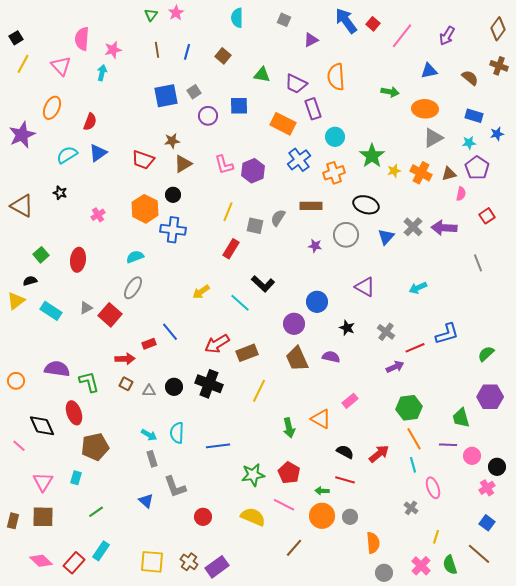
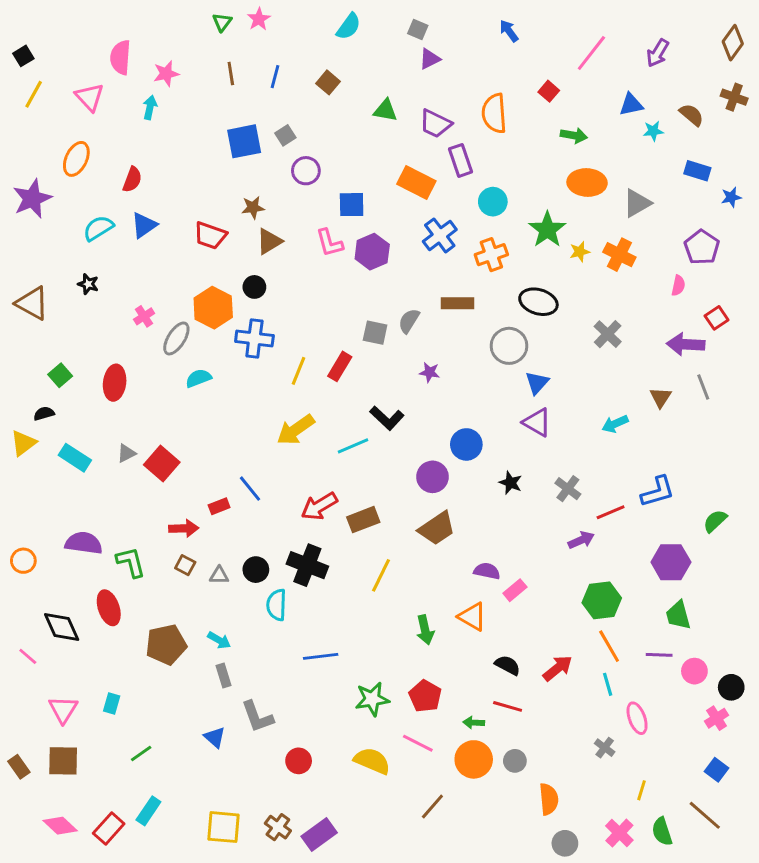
cyan semicircle: (237, 18) -> (349, 26), turned -144
blue arrow: (346, 21) -> (509, 31), size x0.6
red square: (373, 24) -> (549, 91), moved
purple triangle: (311, 40) -> (430, 59), moved
blue square: (239, 106) -> (352, 205), moved
orange ellipse: (425, 109) -> (587, 182), moved
cyan star: (469, 143) -> (653, 131), moved
brown triangle: (449, 174) -> (661, 397), moved, turned -42
yellow line: (228, 212) -> (299, 371), moved
purple arrow: (444, 228) -> (686, 344), moved
blue triangle: (386, 237) -> (537, 383), moved
purple star: (315, 246) -> (430, 372), moved
gray ellipse: (133, 288) -> (176, 338), moved
yellow arrow: (201, 292) -> (296, 430), size x1.5
cyan line: (240, 303) -> (353, 446), turned -65
purple semicircle: (331, 357) -> (487, 571), moved
brown trapezoid: (297, 359) -> (437, 528), turned -100
purple hexagon: (490, 397) -> (671, 562), moved
cyan semicircle: (177, 433) -> (276, 605), moved
brown pentagon: (95, 447) -> (166, 645), moved
brown rectangle: (13, 521) -> (19, 767), turned -49

